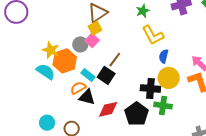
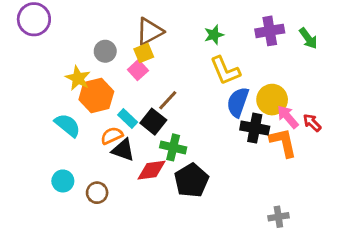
gray circle: (80, 44) -> (105, 51), moved
blue semicircle: (164, 56) -> (238, 102), size x1.5
cyan semicircle: (46, 72) -> (68, 125), moved
yellow circle: (169, 78) -> (272, 100), moved
black cross: (150, 89) -> (255, 128), moved
green cross: (163, 106) -> (173, 147), moved

